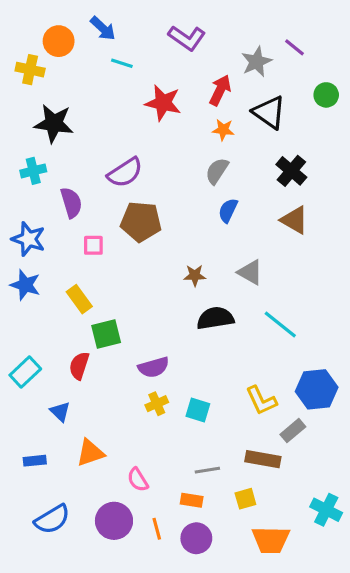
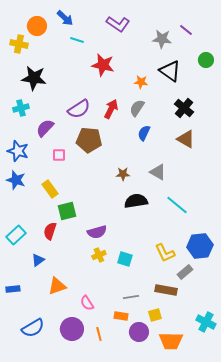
gray star: (256, 62) -> (162, 39), turned 30
red arrow: (220, 90) -> (111, 109), moved
purple semicircle: (71, 203) -> (45, 128), turned -120
blue triangle: (60, 412) -> (38, 260), turned 40
blue rectangle: (35, 461) -> (13, 289), moved
purple circle: (196, 538) -> (139, 332), moved

